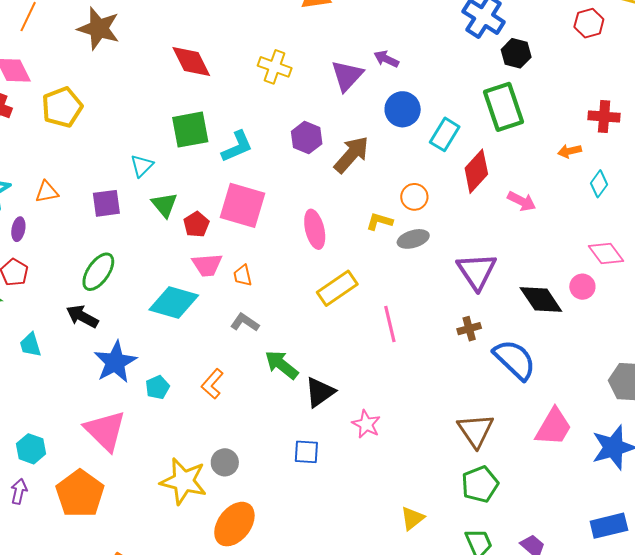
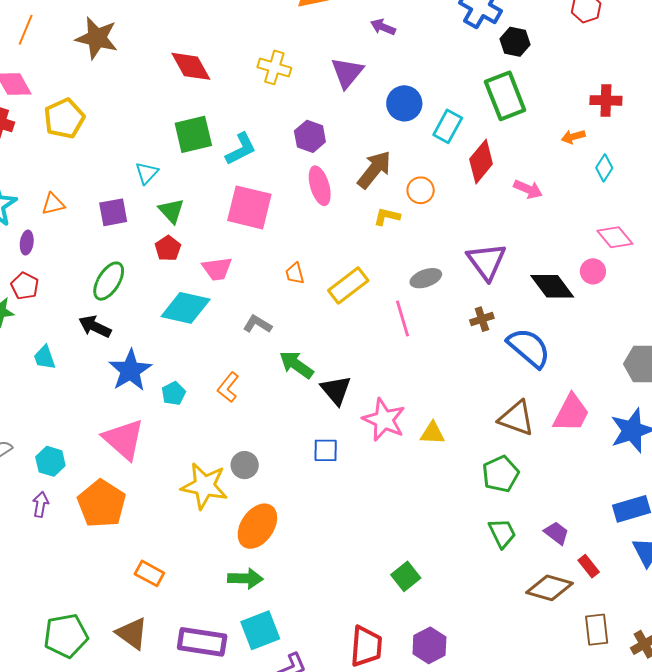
purple arrow: (386, 59) -> (383, 27), moved
brown arrow: (351, 155) -> (374, 170), moved
red pentagon: (196, 224) -> (168, 248), moved
pink ellipse: (315, 229) -> (320, 186), moved
gray ellipse: (413, 239) -> (426, 278), moved
orange trapezoid: (243, 275) -> (295, 273), moved
black triangle: (320, 392) -> (336, 390), turned -32
pink star: (366, 424) -> (384, 420), size x1.5
brown triangle: (476, 430) -> (516, 418), moved, turned -33
yellow triangle: (412, 518) -> (432, 433), moved, turned 44

